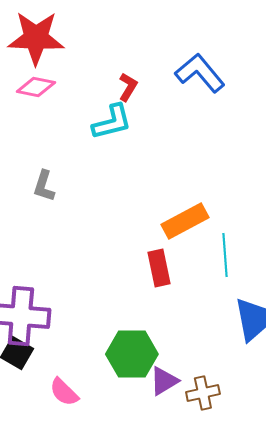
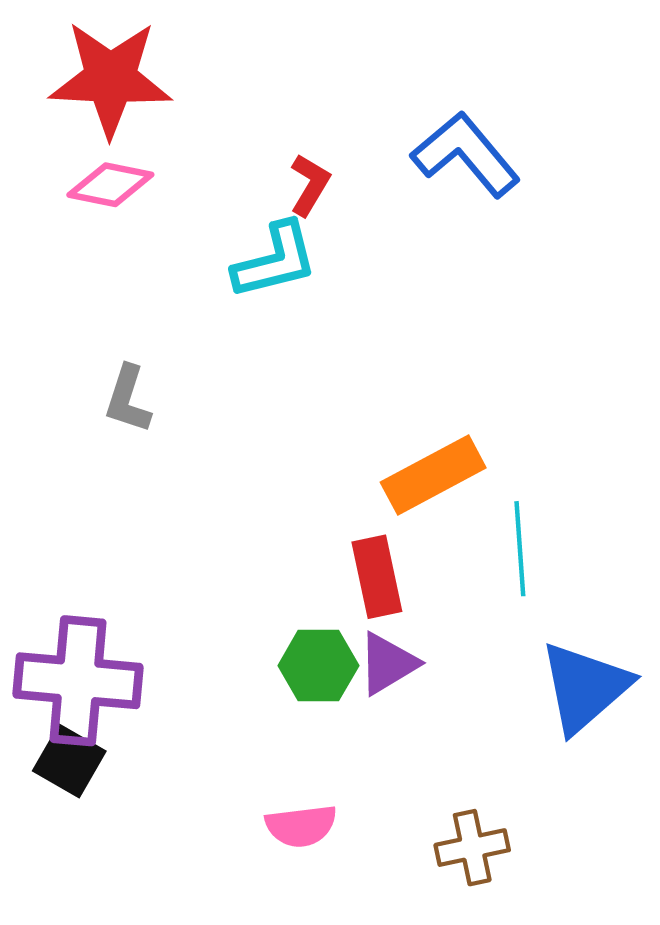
green hexagon: (132, 354) -> (318, 666), moved, size x0.7
purple triangle: (164, 381) -> (388, 663), moved
pink semicircle: (64, 392) -> (301, 826), moved, turned -52

